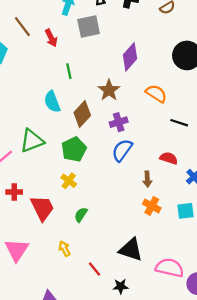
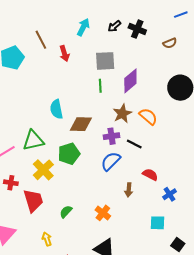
gray square: (89, 26) -> (105, 61), moved
green line: (69, 71) -> (100, 86), moved
brown star: (109, 90) -> (122, 114), moved
brown diamond: (82, 114) -> (81, 124), turned 40
black line: (179, 123) -> (134, 144), moved
yellow cross: (69, 181) -> (43, 170), moved, size x1.5
orange cross: (152, 206) -> (103, 213), moved

